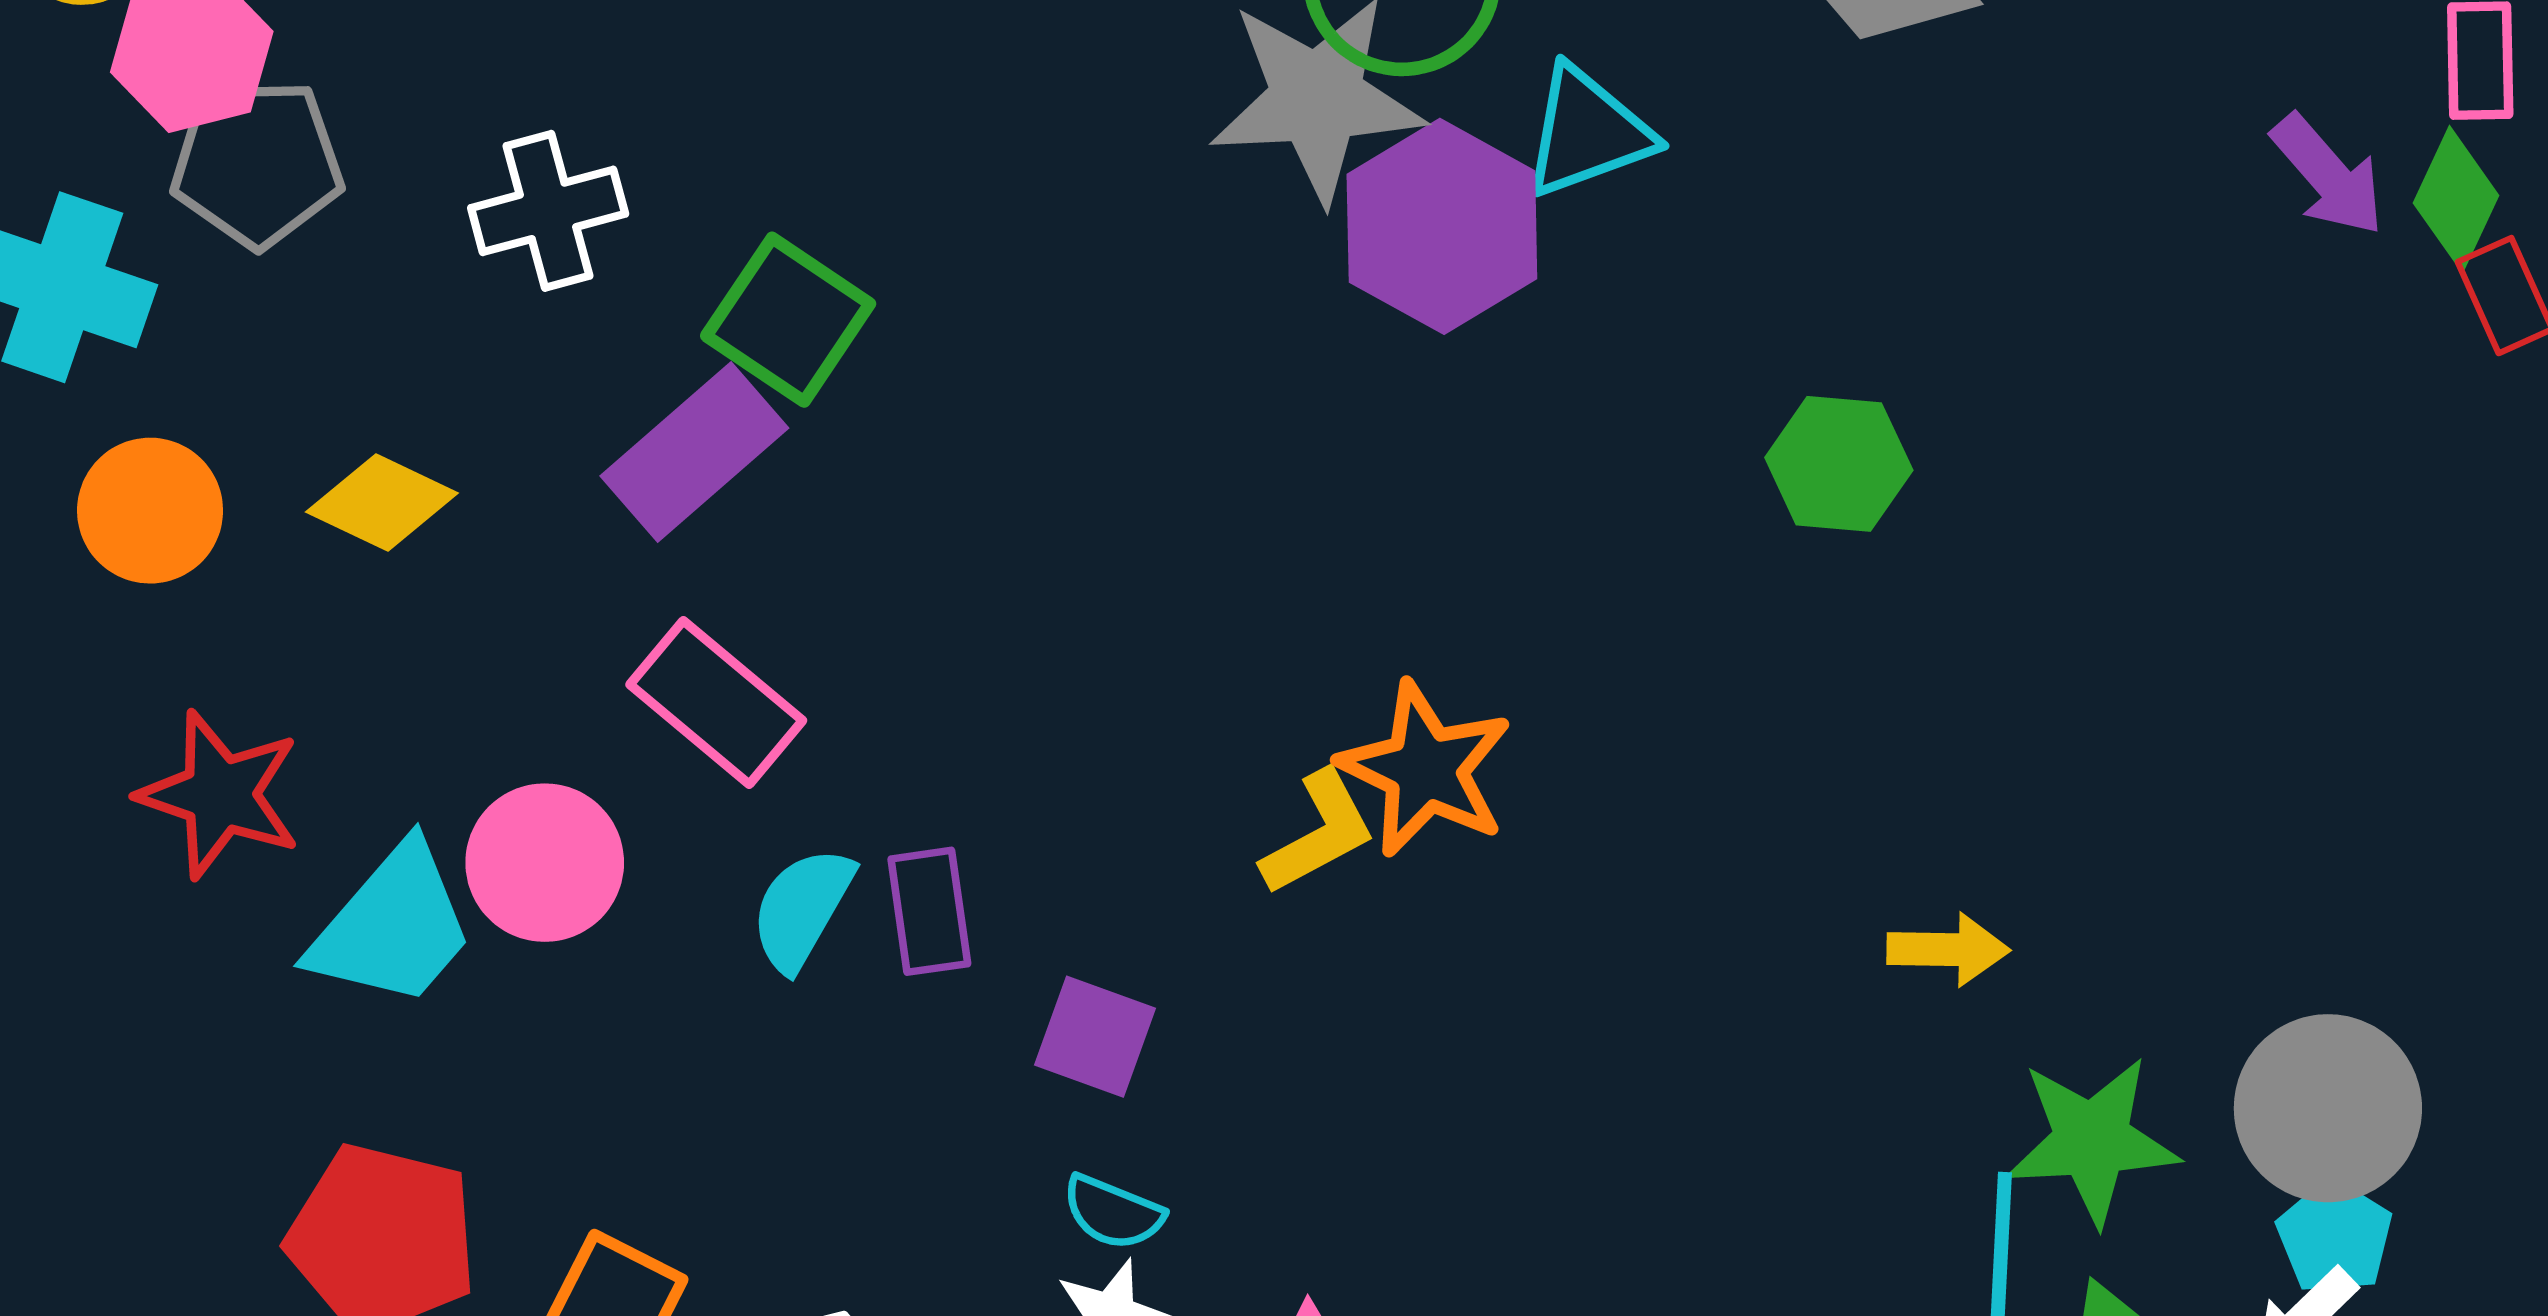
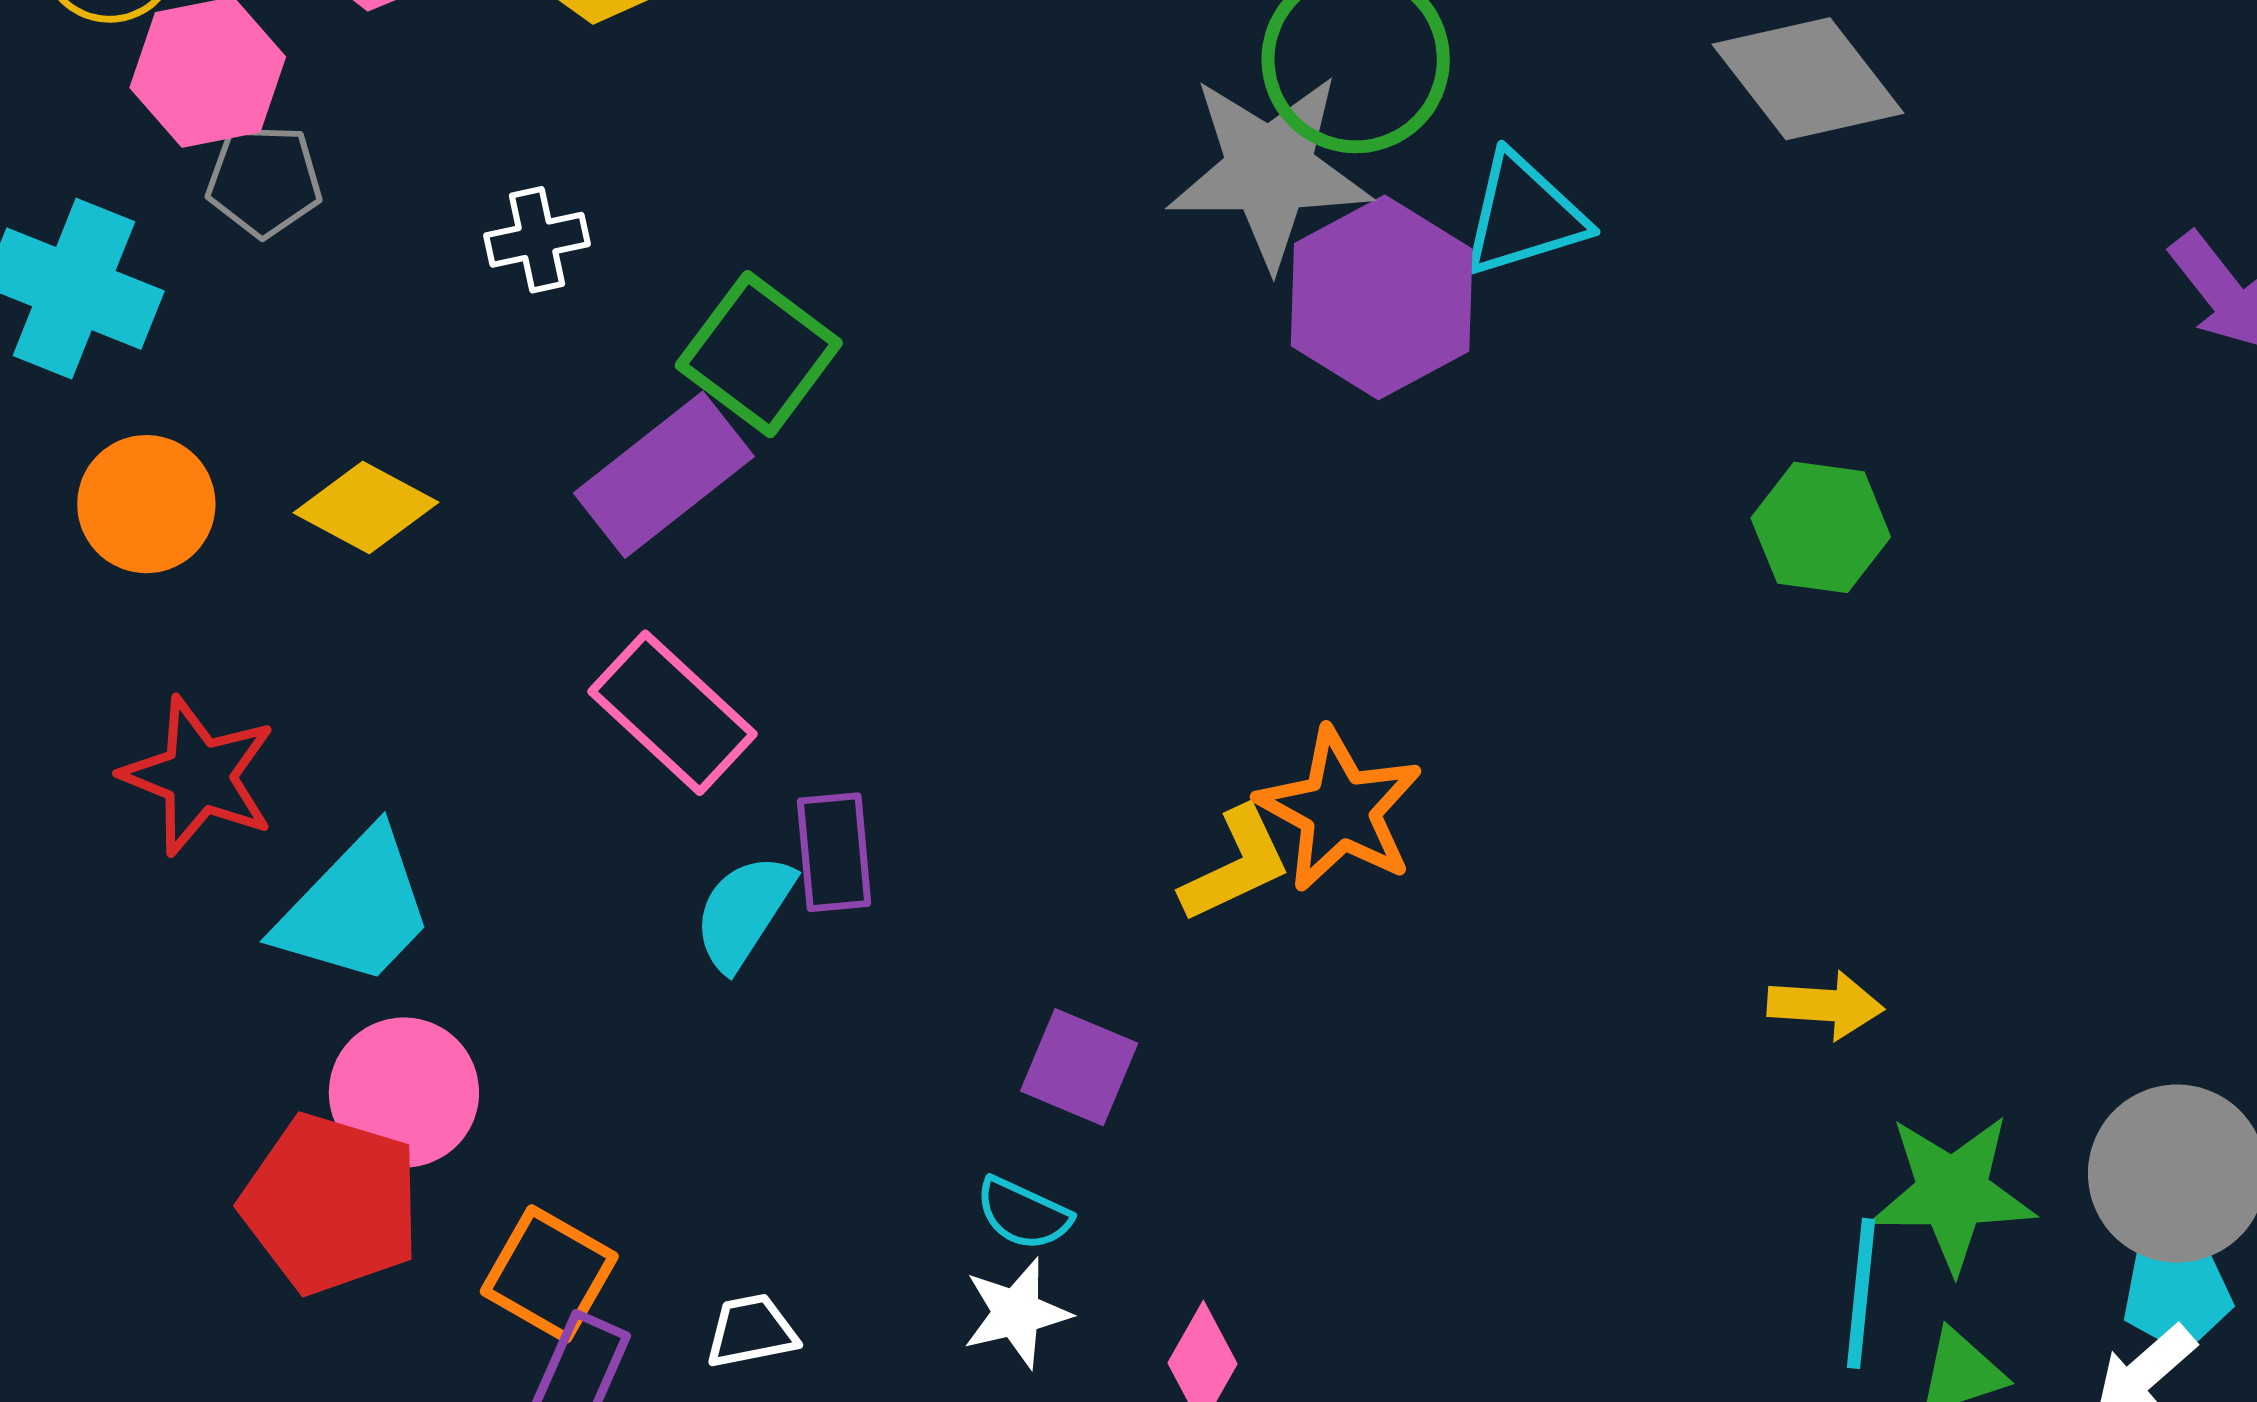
gray pentagon: (257, 163) -> (264, 180), size x0.7
white cross: (548, 211) -> (537, 240), size x0.7
green hexagon: (1839, 464) -> (1821, 527), moved
pink circle: (545, 863) -> (404, 1093), moved
purple rectangle: (929, 911) -> (834, 852), moved
purple square: (1095, 1037) -> (1079, 1067), moved
cyan pentagon: (2335, 1237) -> (2177, 1295), turned 30

